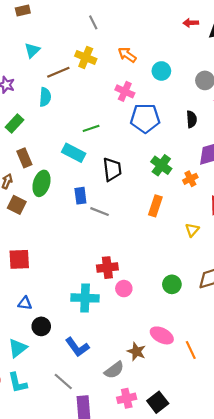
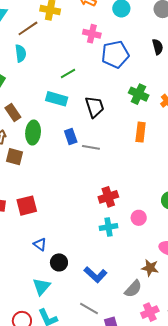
pink circle: (124, 289) -> (139, 218), moved
cyan cross: (85, 298) -> (109, 227), moved, size x0.7
blue triangle: (25, 303) -> (40, 244), turned 40

